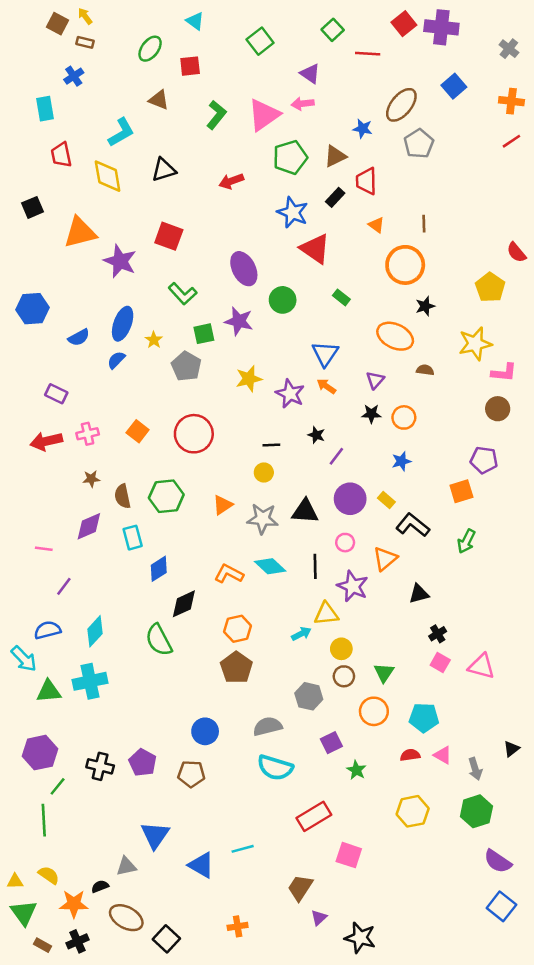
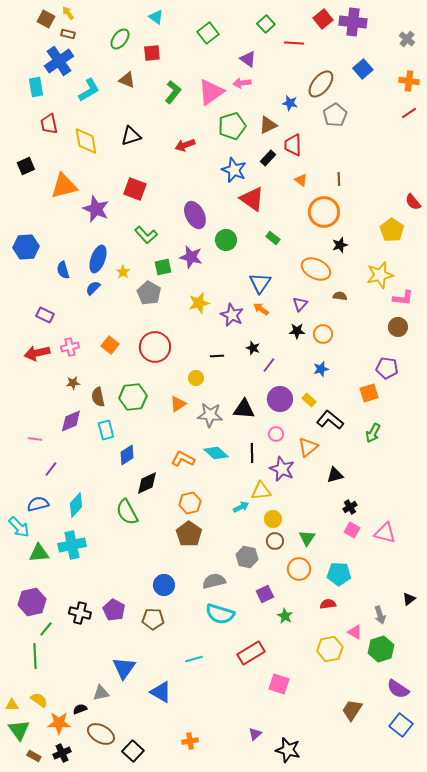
blue cross: (74, 76) -> (59, 61), size x1.8
cyan L-shape: (121, 132) -> (89, 90), moved
blue semicircle: (79, 337) -> (63, 270), turned 102
yellow circle: (264, 472) -> (196, 378), moved
pink triangle: (443, 755) -> (355, 632), moved
cyan line: (243, 849) -> (194, 659), moved
brown trapezoid: (300, 888) -> (352, 710), moved

